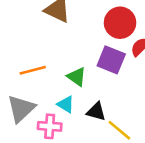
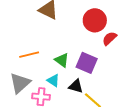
purple square: (111, 60) -> (87, 63), moved

